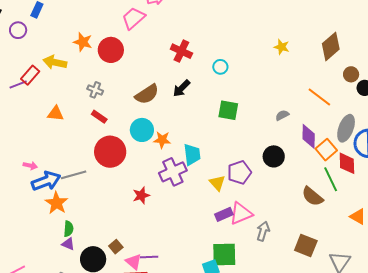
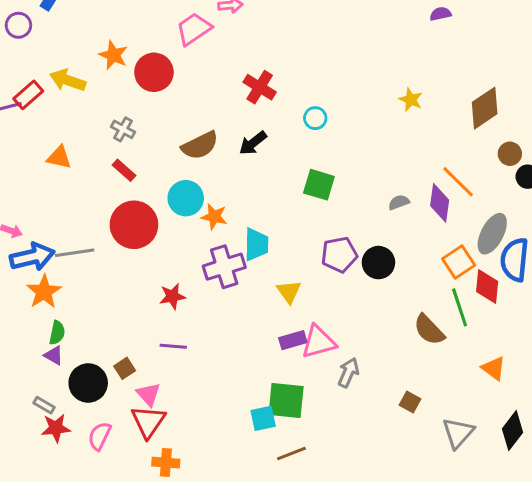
purple diamond: (309, 136) -> (440, 203), moved
purple pentagon: (239, 172) -> (339, 254), moved
brown square: (306, 245) -> (410, 402), size x0.6
purple line: (149, 257) -> (173, 346), moved

